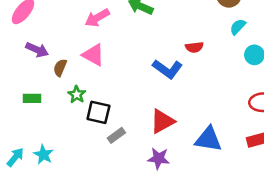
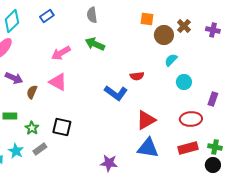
green star: (77, 94) -> (32, 128), moved
red triangle: (162, 121) -> (146, 120), moved
gray rectangle: (116, 135) -> (40, 149), moved
cyan star: (43, 155) -> (16, 151), moved

